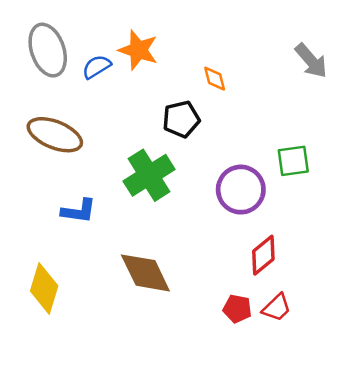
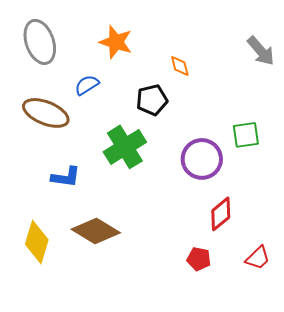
blue semicircle: (97, 67) -> (87, 85), moved
brown diamond: (145, 273) -> (96, 231), moved, turned -33
red trapezoid: (277, 308) -> (258, 258), moved

